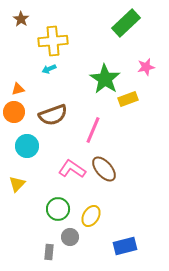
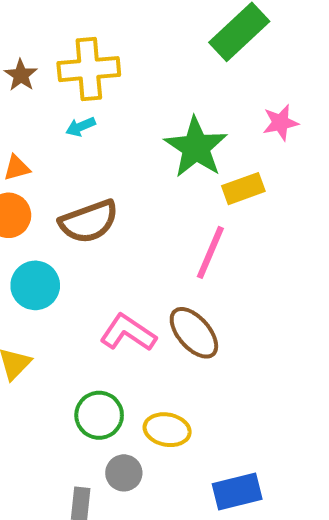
brown star: (21, 19) -> (21, 75), moved
pink line: (93, 130) -> (210, 252), moved
yellow ellipse: (91, 216) -> (167, 430), turned 70

